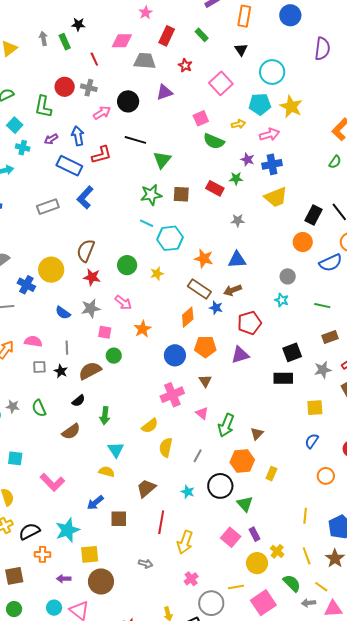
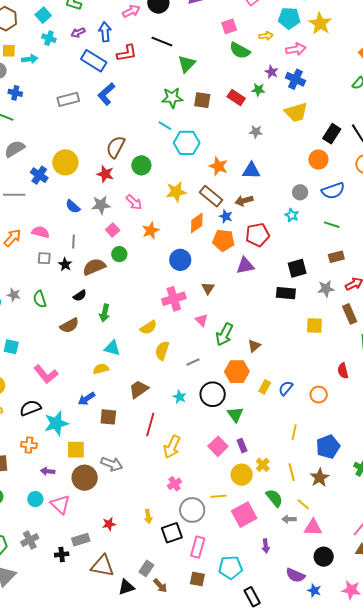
blue cross: (272, 164) -> (295, 79), turned 30
brown semicircle: (86, 251) -> (116, 147), moved
blue semicircle: (331, 263) -> (333, 191), moved
yellow star: (157, 274) -> (176, 192), moved, size x1.5
pink square: (105, 332) -> (113, 230), turned 32
orange pentagon: (205, 347) -> (223, 240), moved
blue semicircle: (312, 441) -> (286, 388), moved
cyan triangle: (116, 450) -> (112, 348), turned -48
gray line: (198, 456) -> (193, 362), turned 32
yellow semicircle: (107, 472) -> (101, 369), turned -35
black semicircle: (29, 531) -> (30, 408), moved
gray arrow: (146, 564) -> (112, 464), moved, size x1.5

